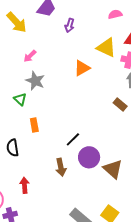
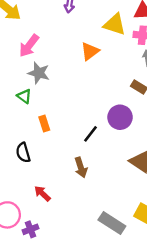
pink arrow: (30, 56) -> (29, 46), size x1.5
purple circle: (89, 157) -> (120, 117), moved
red arrow: (25, 185) -> (42, 193), turned -35

